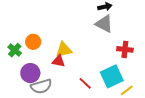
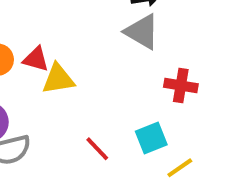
red triangle: (59, 61) -> (36, 59), moved
cyan square: (112, 76) -> (151, 138), size x0.7

